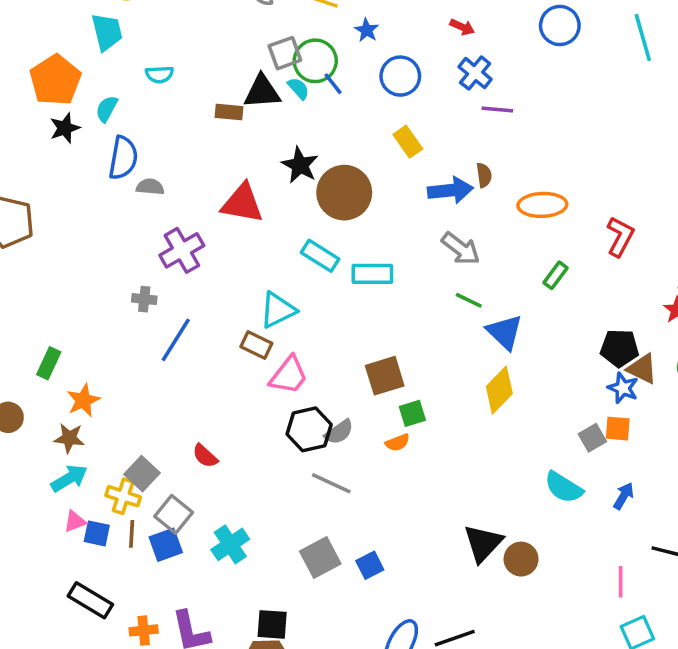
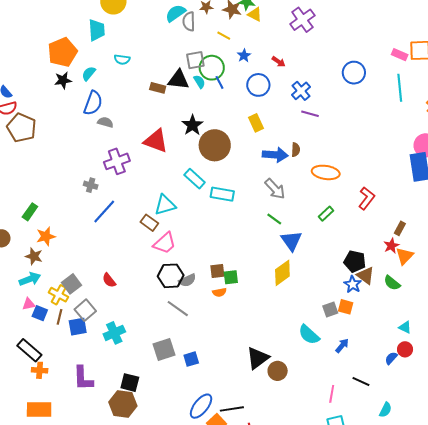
red arrow: (462, 27) -> (279, 62), moved
brown square: (385, 376) -> (217, 271), moved, size x0.7
orange cross: (144, 630) -> (40, 370), moved

